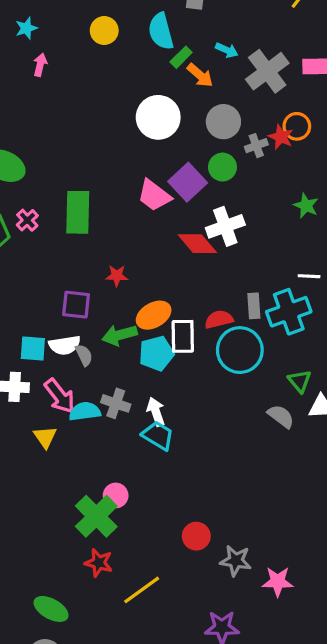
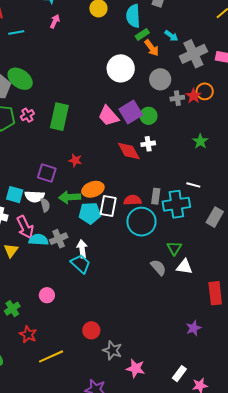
green circle: (222, 167) -> (148, 116), moved
white cross: (225, 226) -> (148, 144), size x0.6
gray cross: (116, 403) -> (59, 239), turned 36
green cross: (96, 516) -> (12, 309), moved, size x0.6

